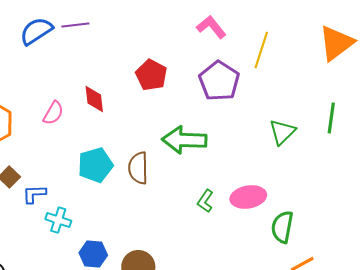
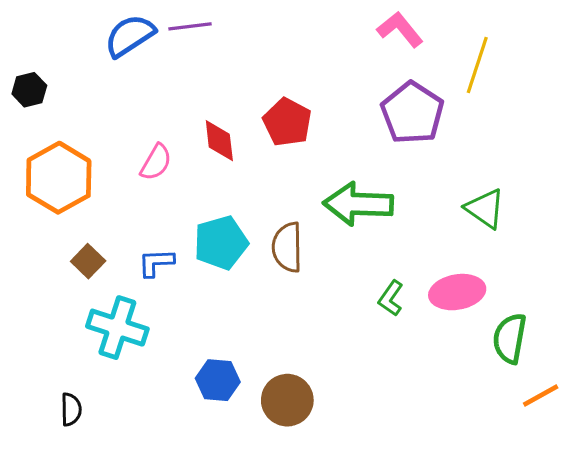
red pentagon: (151, 75) -> (287, 122), moved
green triangle: (282, 132) -> (485, 209), moved, turned -40
blue L-shape: (34, 194) -> (156, 263), moved
cyan cross: (58, 220) -> (117, 328), moved, size x1.5

